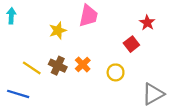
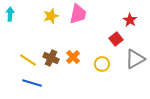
yellow star: (58, 31) -> (51, 16), moved
blue line: (18, 94) -> (32, 83), moved
gray triangle: (153, 94) -> (135, 59), moved

